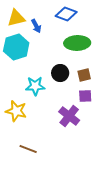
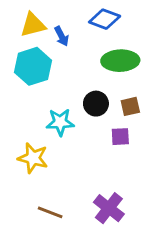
purple square: (85, 96) -> (120, 137), moved
purple cross: (69, 116) -> (109, 208), moved

